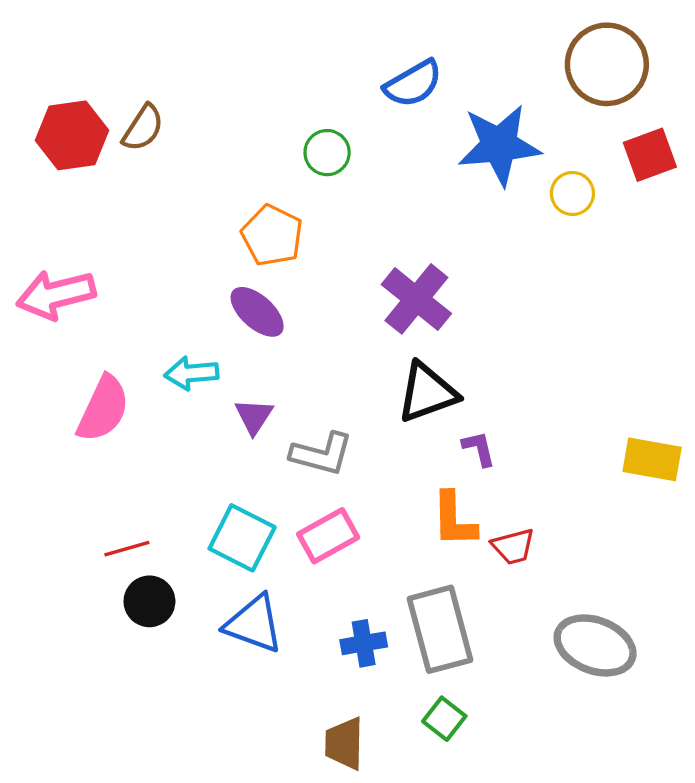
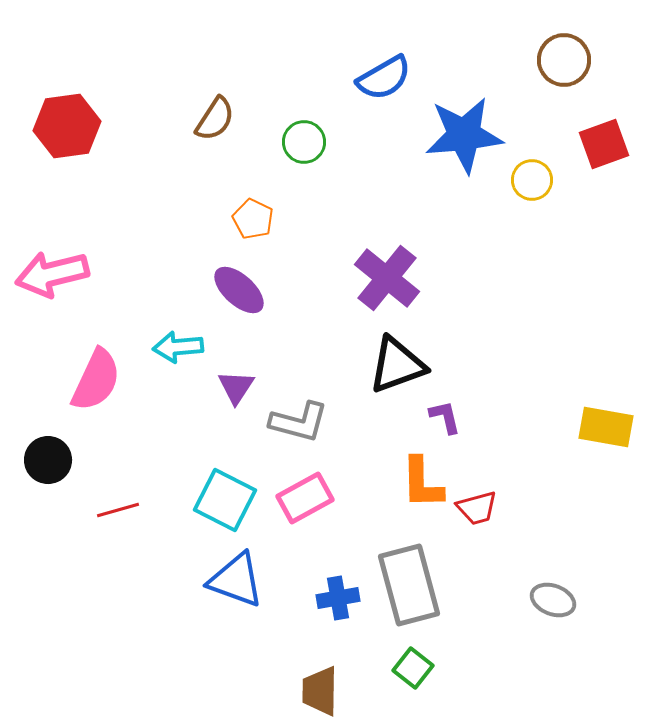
brown circle: (607, 64) -> (564, 60), size x0.7
brown semicircle: (143, 128) -> (215, 119), moved
orange pentagon: (272, 235) -> (253, 219), size x0.7
black circle: (149, 601) -> (48, 460), moved
gray ellipse: (595, 645) -> (553, 600), size x0.6

